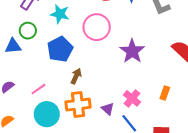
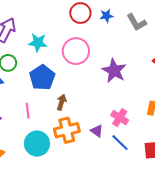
pink line: (38, 89) -> (28, 111), moved, turned -56

